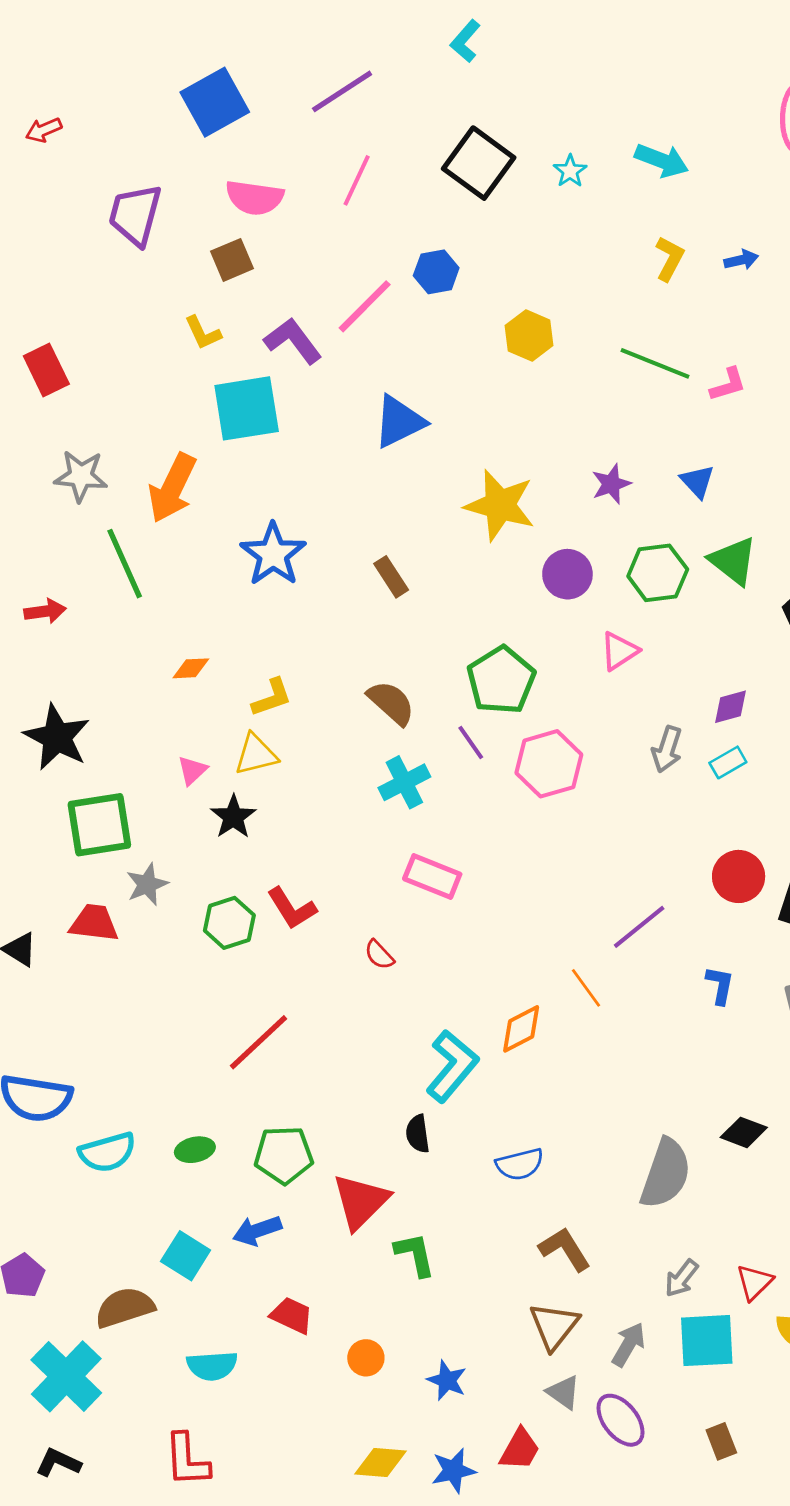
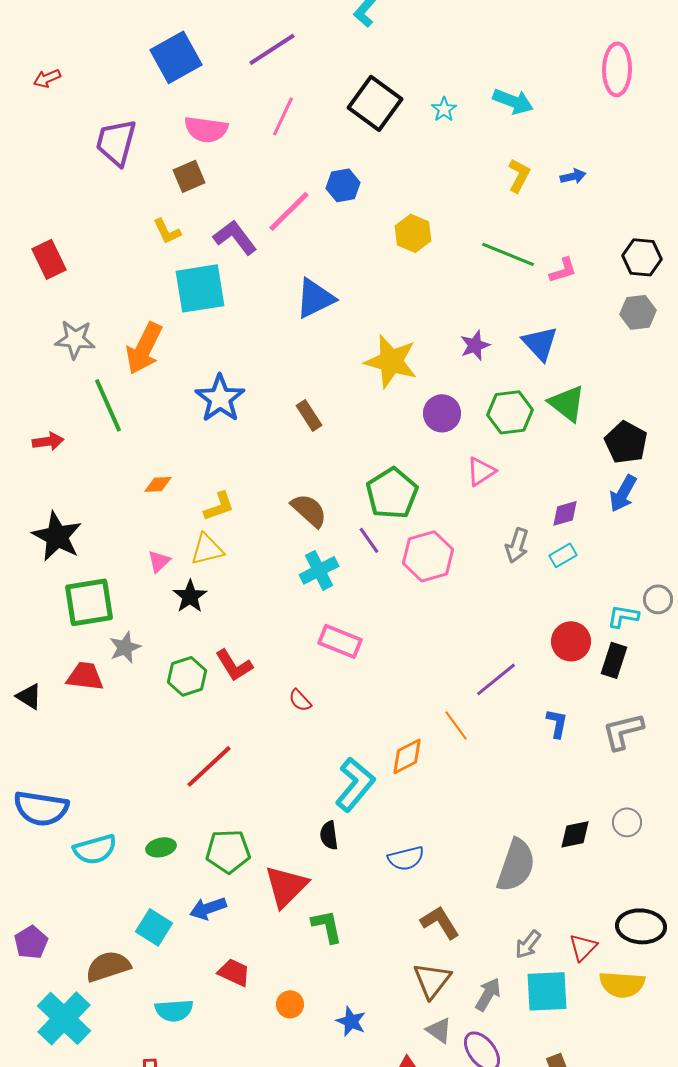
blue triangle: (697, 481) -> (540, 343), size x1.4
black diamond: (744, 1132) -> (575, 834), turned -32

